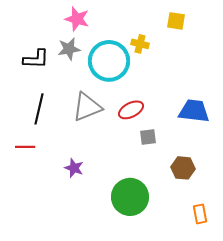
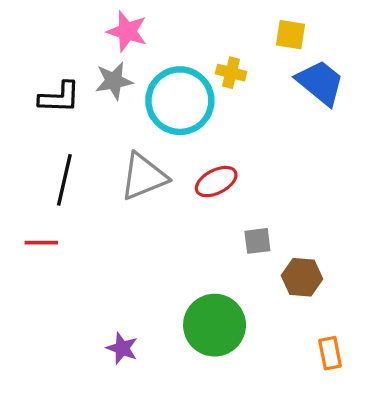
blue trapezoid: (194, 111) -> (320, 83), moved, turned 32
gray square: (148, 137) -> (257, 241), moved
purple star: (74, 168) -> (122, 348), moved

